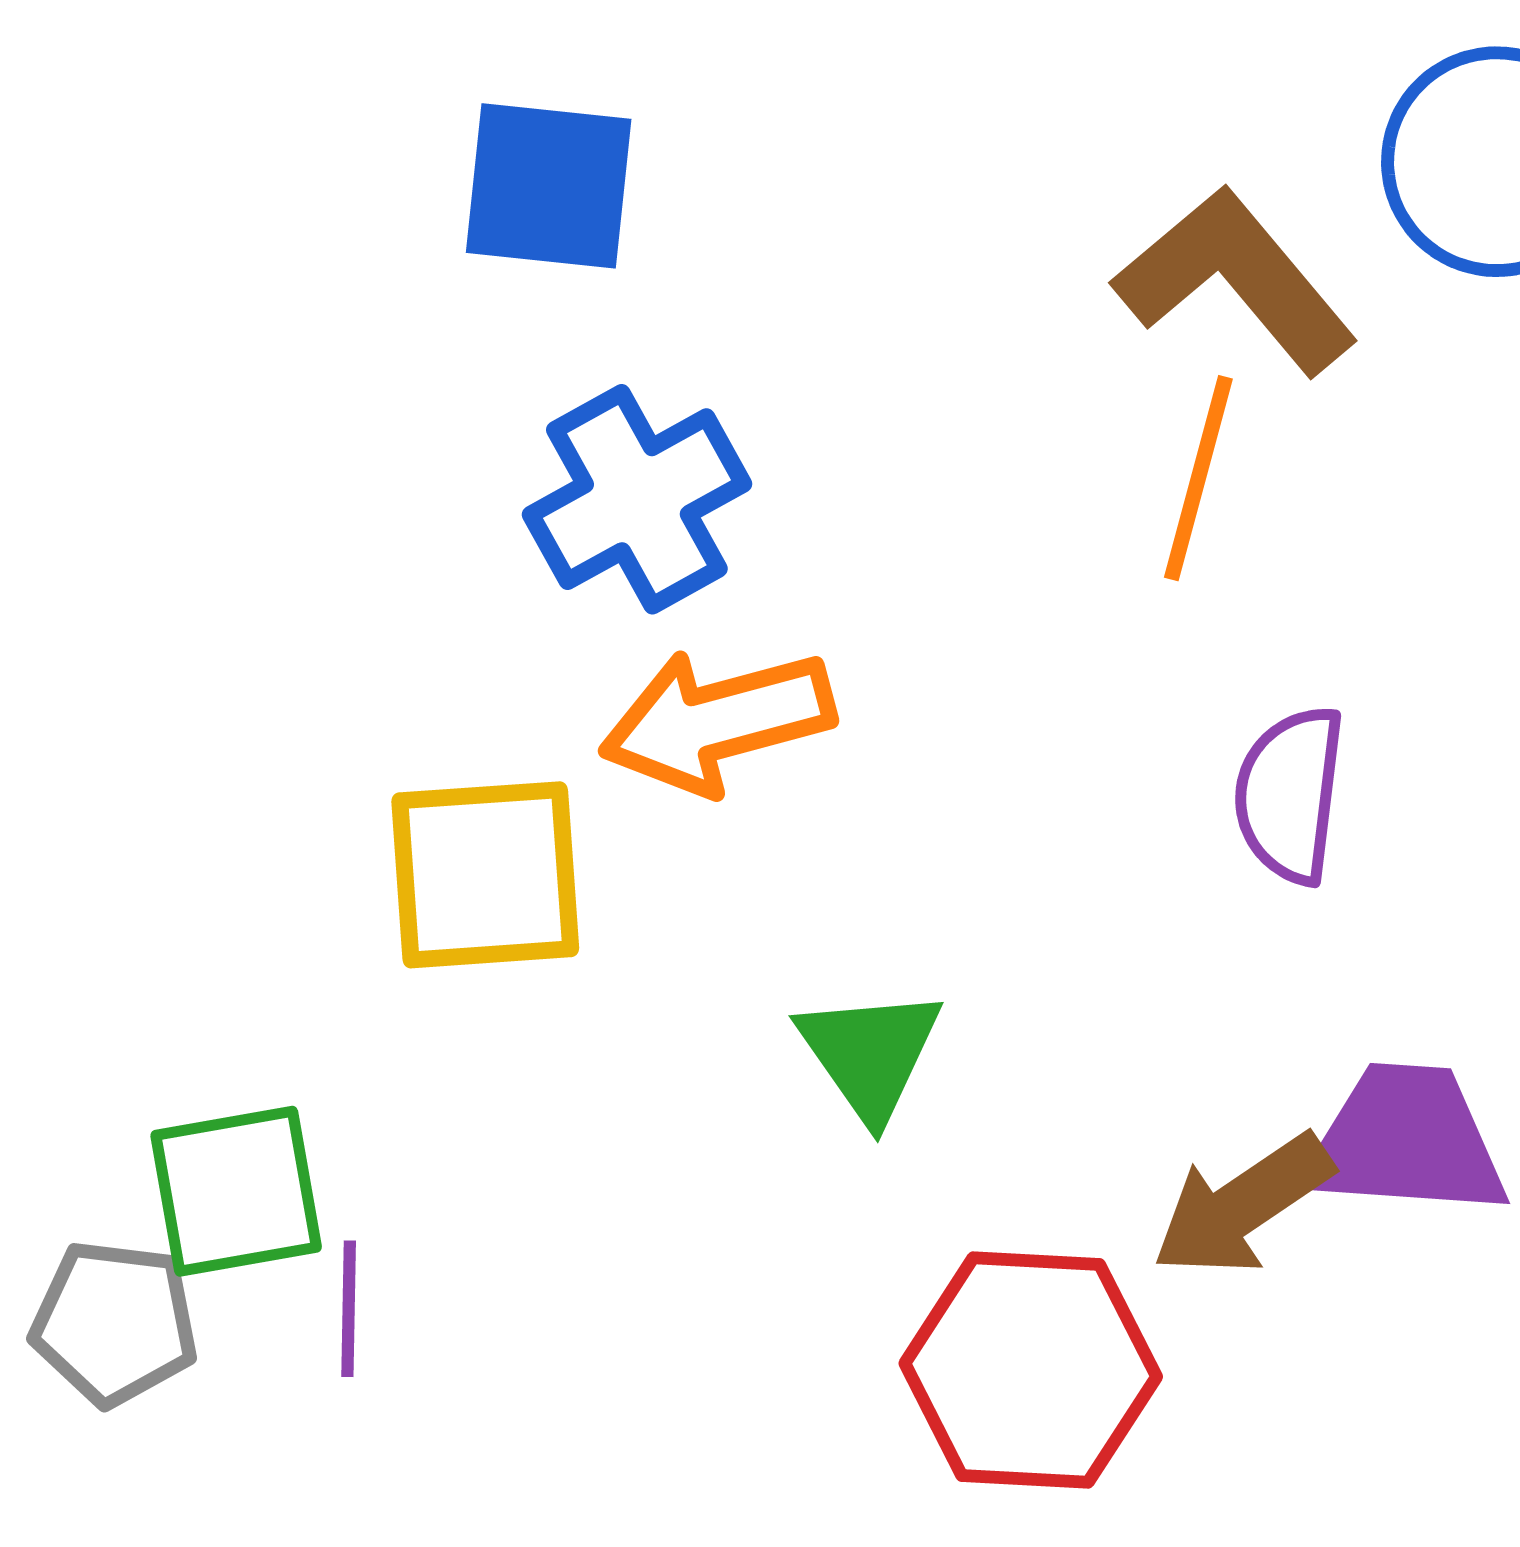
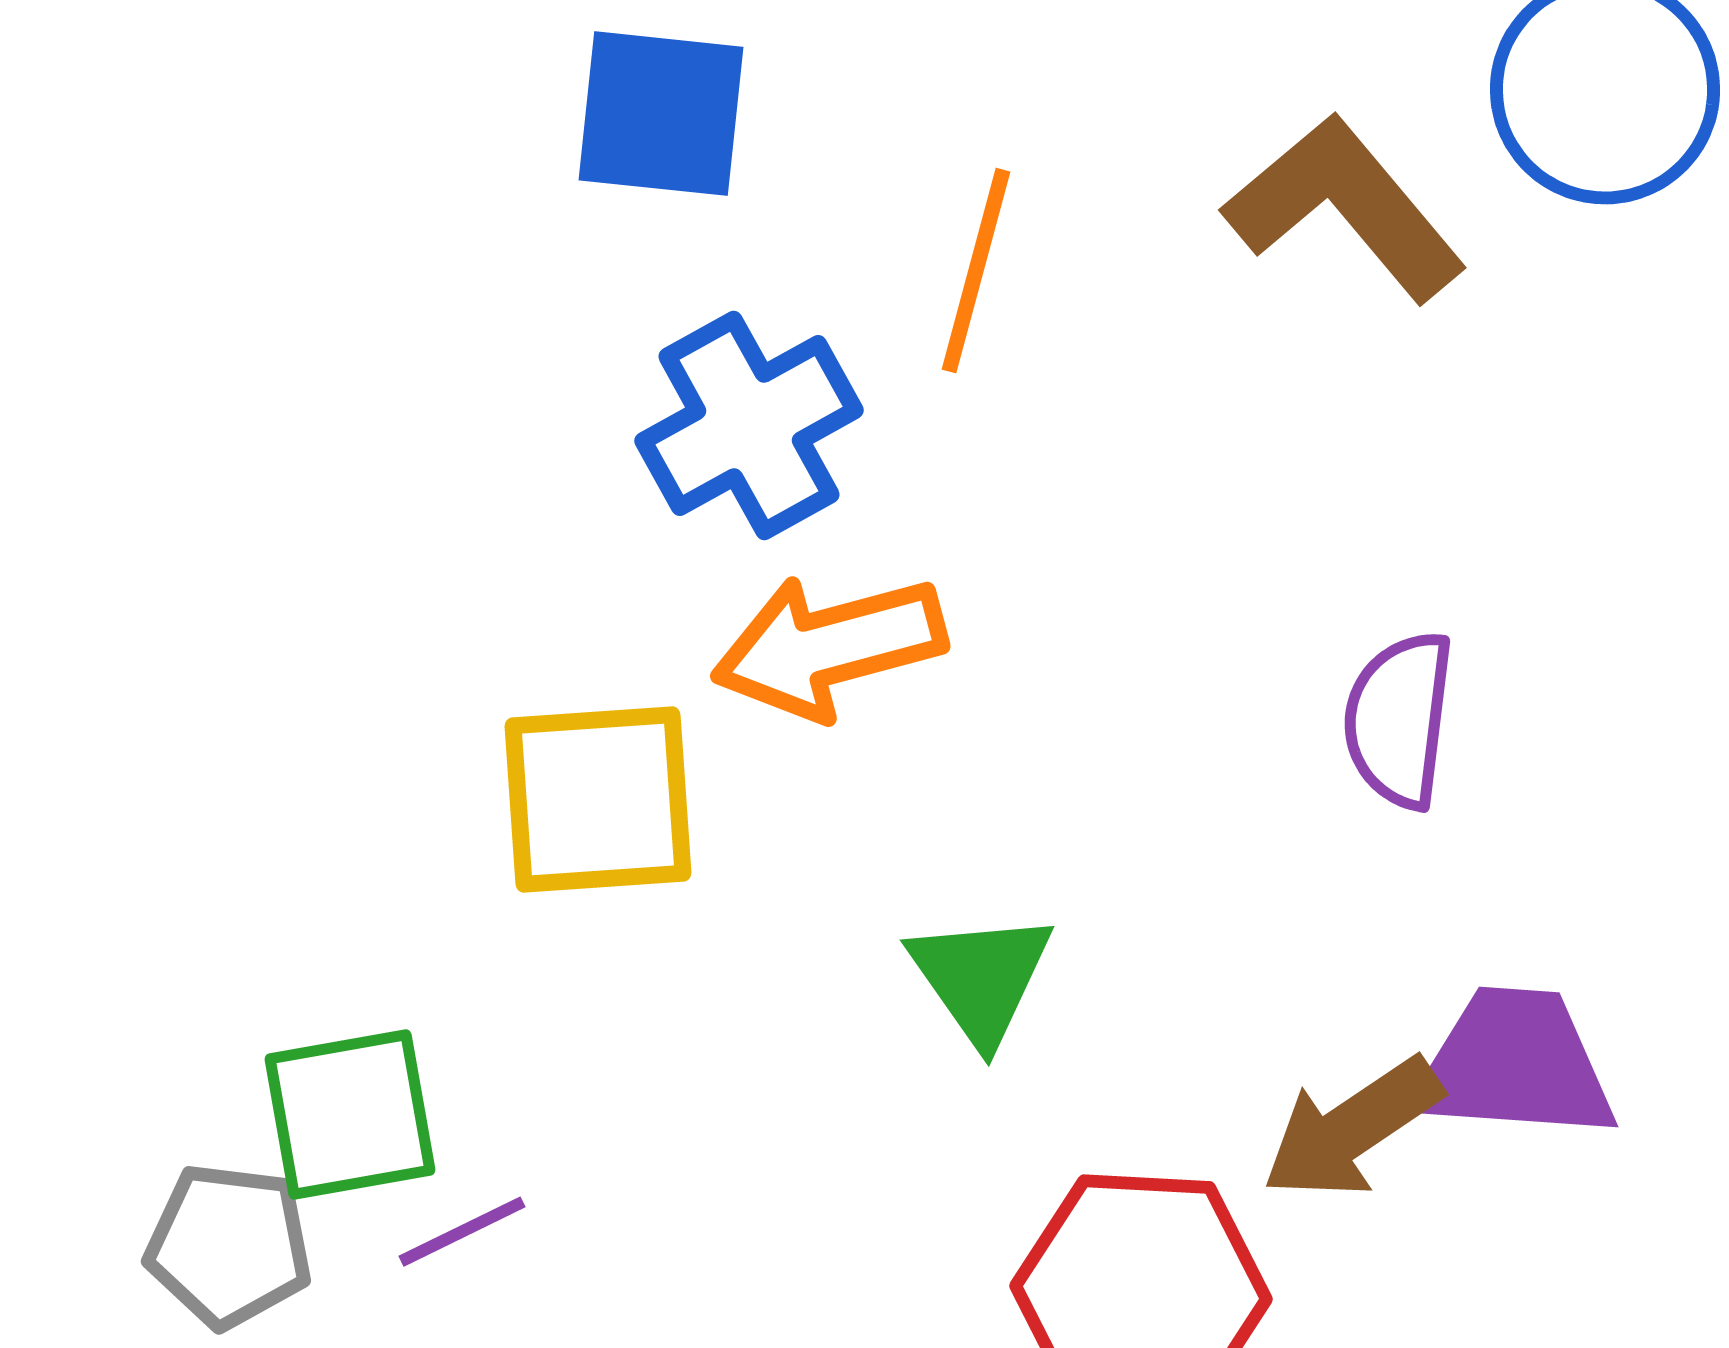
orange line: (1198, 478) -> (976, 271), moved
purple line: (349, 1309) -> (462, 1232), turned 63

